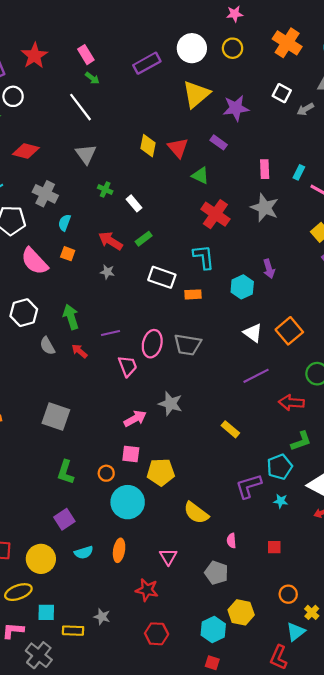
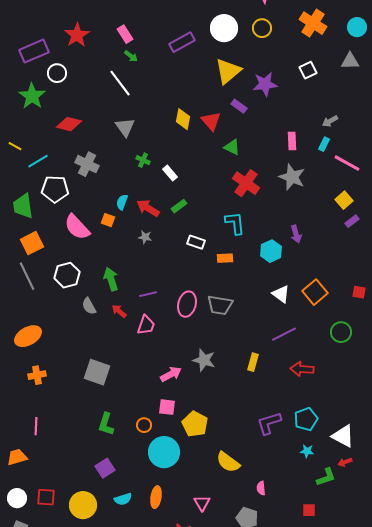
white square: (282, 93) -> (308, 70), turned 36
gray arrow: (305, 109) -> (330, 121), moved
purple rectangle: (219, 142) -> (239, 106), moved
cyan semicircle: (64, 223) -> (122, 202), moved
white rectangle: (162, 277) -> (196, 242), size x0.7
pink trapezoid: (128, 366) -> (146, 325), moved, turned 40
red arrow: (291, 403) -> (302, 369), moved
yellow rectangle: (230, 429) -> (253, 362), moved, turned 66
green L-shape: (301, 441) -> (326, 477), moved
yellow pentagon: (161, 472) -> (195, 424), turned 30
purple L-shape: (249, 486) -> (269, 423), moved
red square: (274, 547) -> (309, 510), moved

